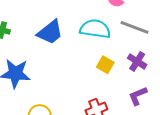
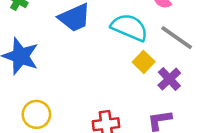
yellow square: (105, 65) -> (144, 62), moved

